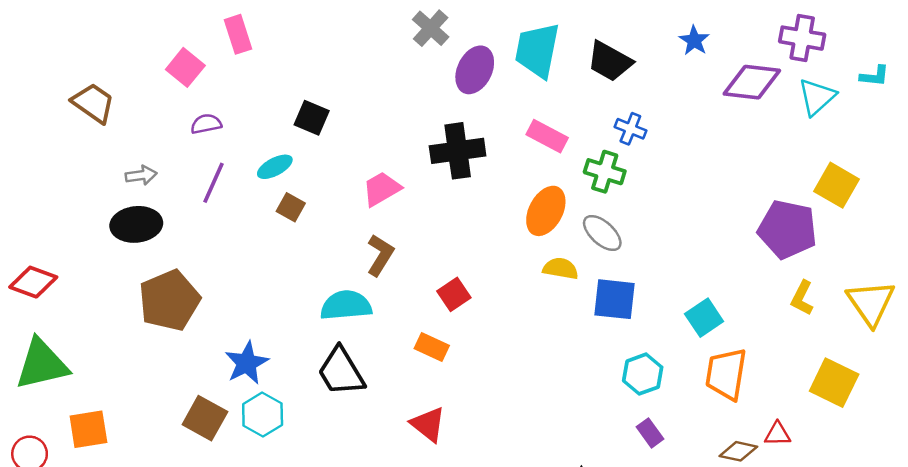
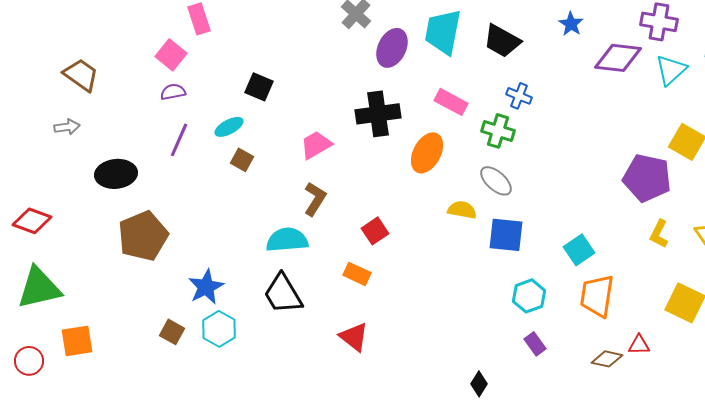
pink square: (185, 67) -> (171, 55), moved
gray arrow: (141, 175) -> (67, 127), moved
orange ellipse: (546, 211) -> (427, 153), moved
brown square: (205, 418) -> (172, 332), size x0.7

